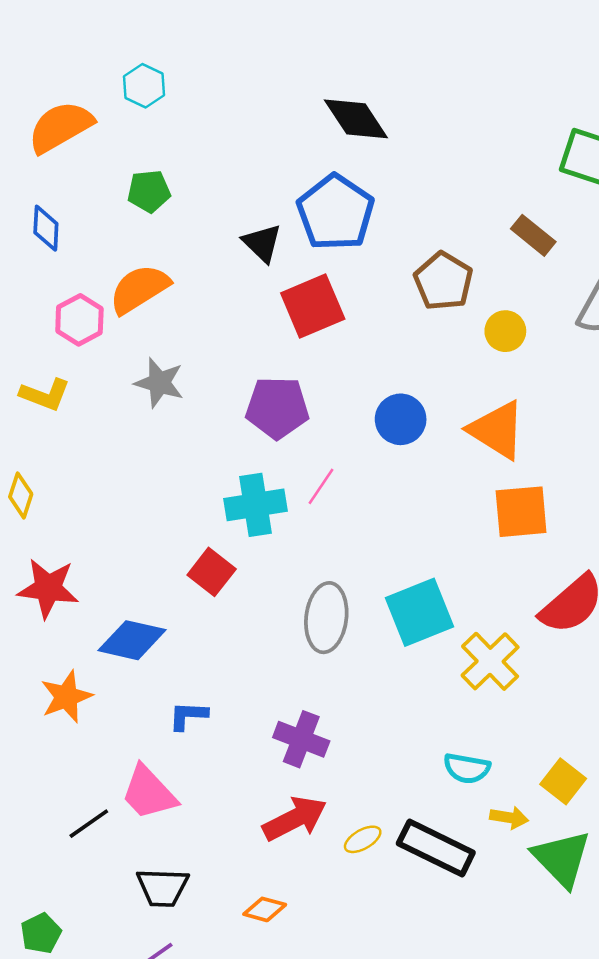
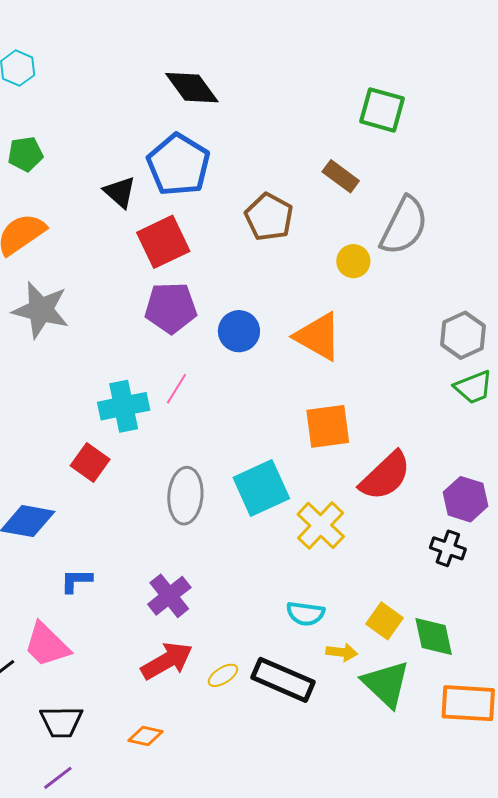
yellow circle: (505, 331) -> (353, 261), moved
gray star: (159, 383) -> (41, 310), size x1.4
purple pentagon: (277, 408) -> (171, 308), moved
orange square: (521, 512) -> (328, 426), moved
purple cross: (301, 739) -> (169, 596), turned 33

